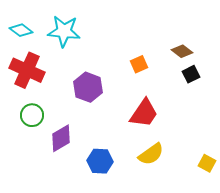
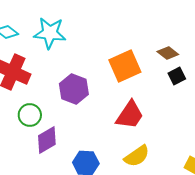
orange square: (139, 64) -> (125, 66), size x1.8
green circle: (32, 115) -> (30, 115), moved

